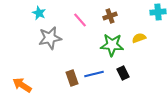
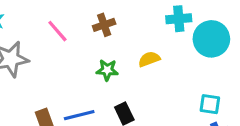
green star: (112, 45) -> (107, 70), size x0.6

